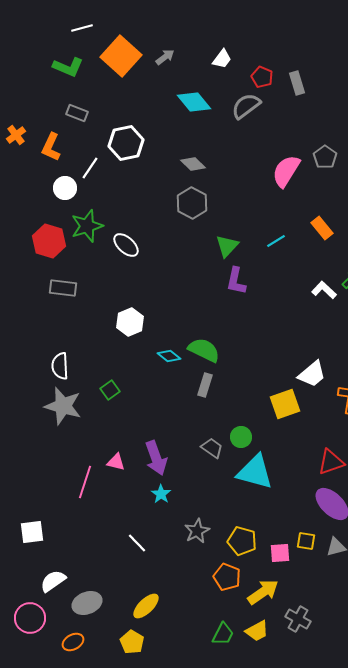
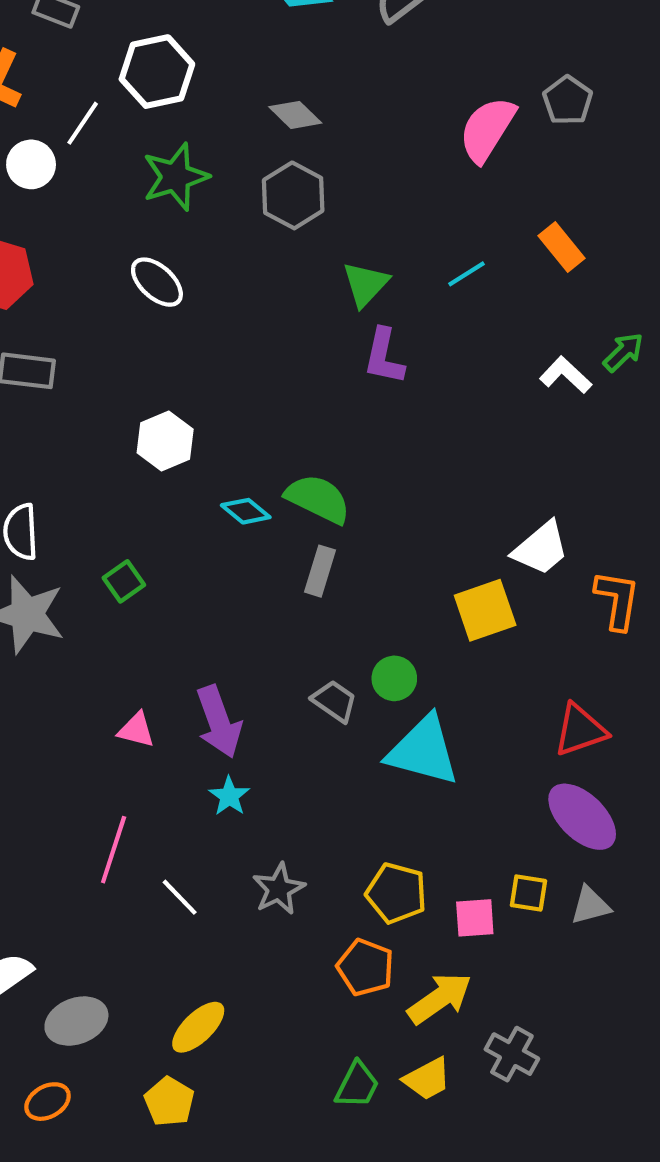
green star: (87, 226) -> (176, 177), moved
pink line: (85, 482) -> (114, 850), moved
gray star: (197, 531) -> (279, 889), moved

